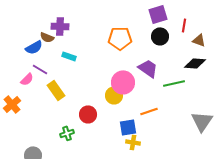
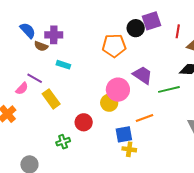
black circle: (160, 36) -> (136, 28), moved
blue semicircle: (34, 47) -> (28, 30), moved, turned -102

